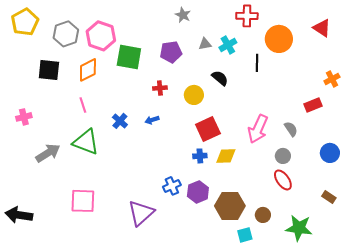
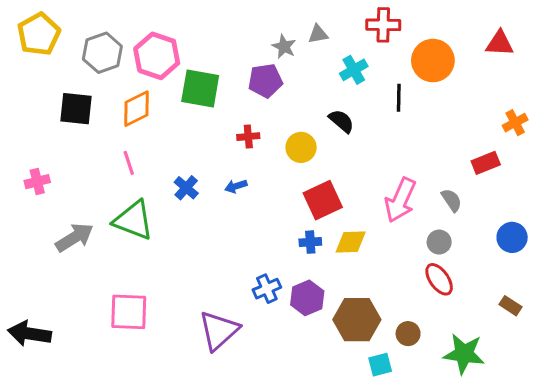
gray star: (183, 15) -> (284, 47), moved
red triangle: (322, 28) -> (500, 43), turned -30
gray triangle: (205, 44) -> (318, 34), moved

